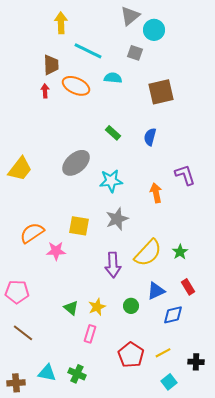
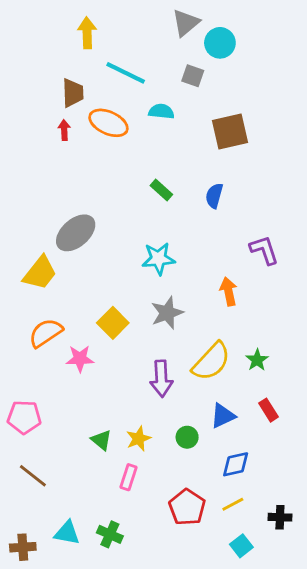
gray ellipse: (76, 163) -> (76, 233), moved
yellow trapezoid: (20, 169) -> (40, 273), moved
orange arrow: (156, 193) -> (229, 291), moved
yellow square: (79, 226) -> (113, 323), turned 35
blue diamond: (173, 315) -> (236, 464), moved

